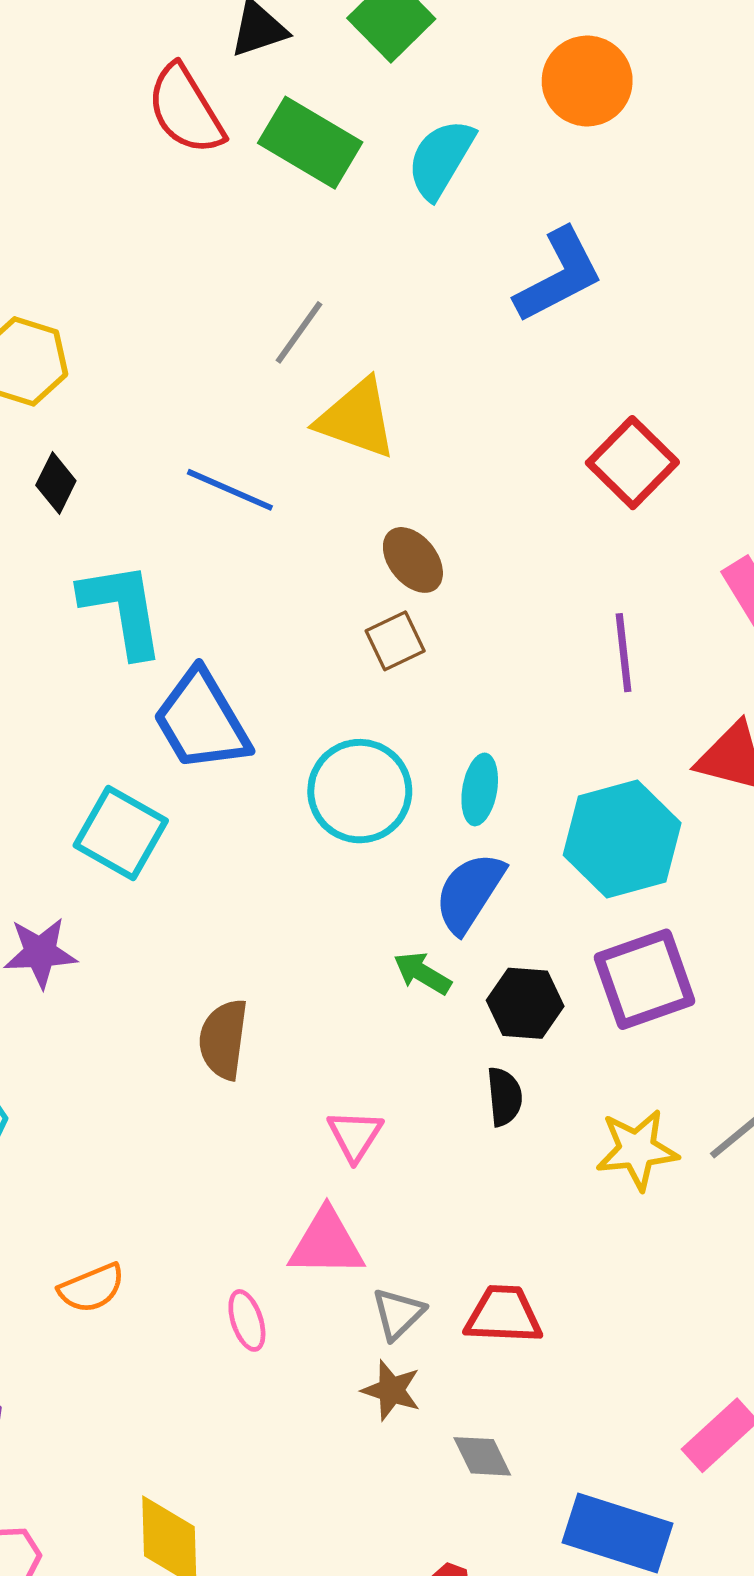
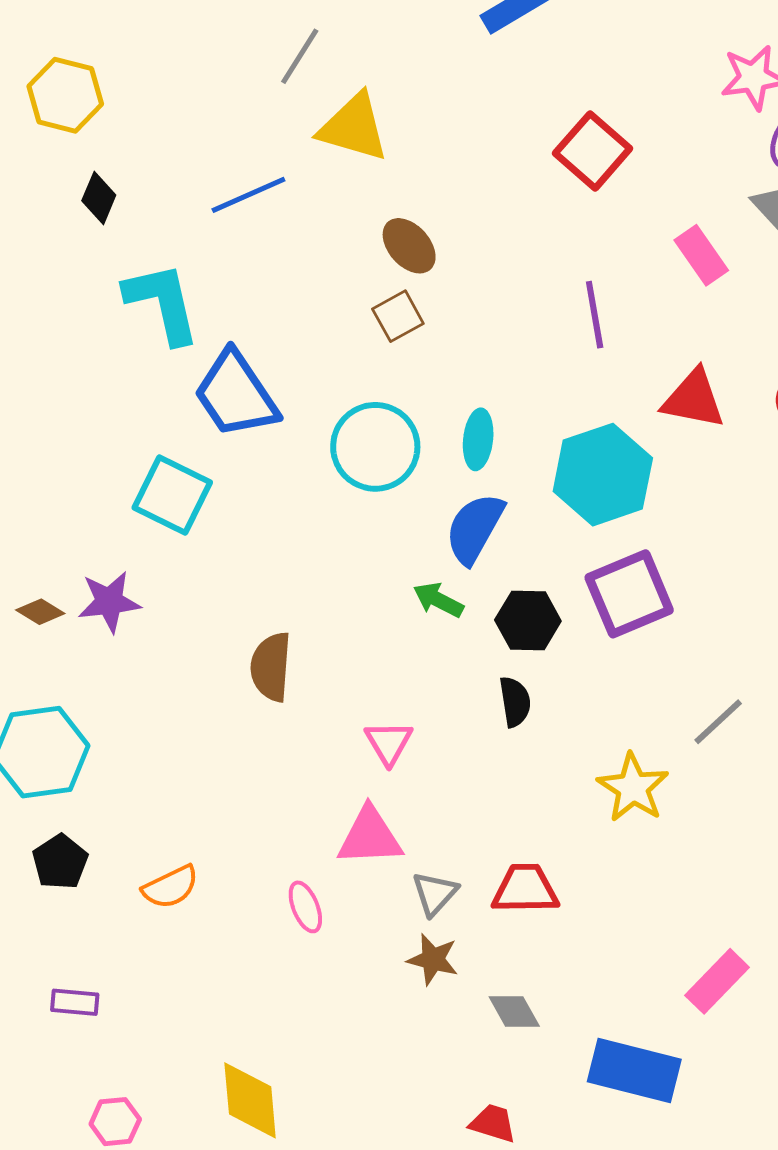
blue line: (230, 490) -> (248, 195), turned -44
yellow star: (637, 1150) -> (633, 788), moved, turned -30

